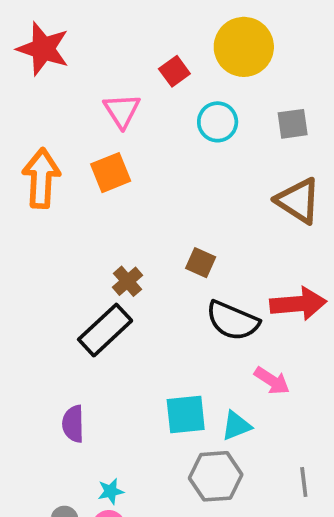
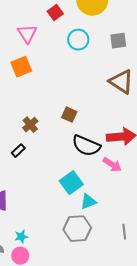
black rectangle: (105, 330) -> (18, 151), size x0.5
pink arrow: (272, 381) -> (112, 165), moved
cyan square: (186, 414) -> (71, 183), moved, turned -30

